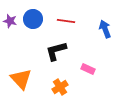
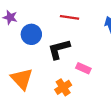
blue circle: (33, 19) -> (31, 34), moved
pink rectangle: (88, 69) -> (83, 68), moved

